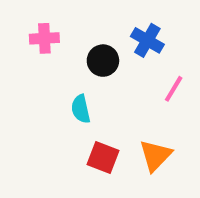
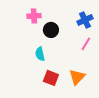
pink cross: (44, 38) -> (34, 16), moved
blue cross: (147, 40) -> (85, 20), moved, turned 35

